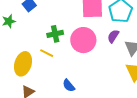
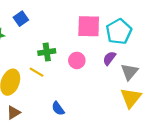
pink circle: (83, 40) -> (77, 60), size x0.6

